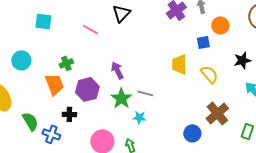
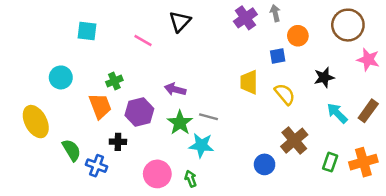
purple arrow: (117, 70) -> (175, 89), turned -48
cyan star: (139, 117) -> (201, 145), size x1.5

